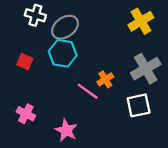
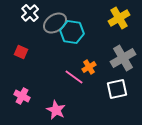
white cross: (35, 15) -> (30, 13), turned 30
cyan hexagon: (63, 53) -> (72, 32), moved

